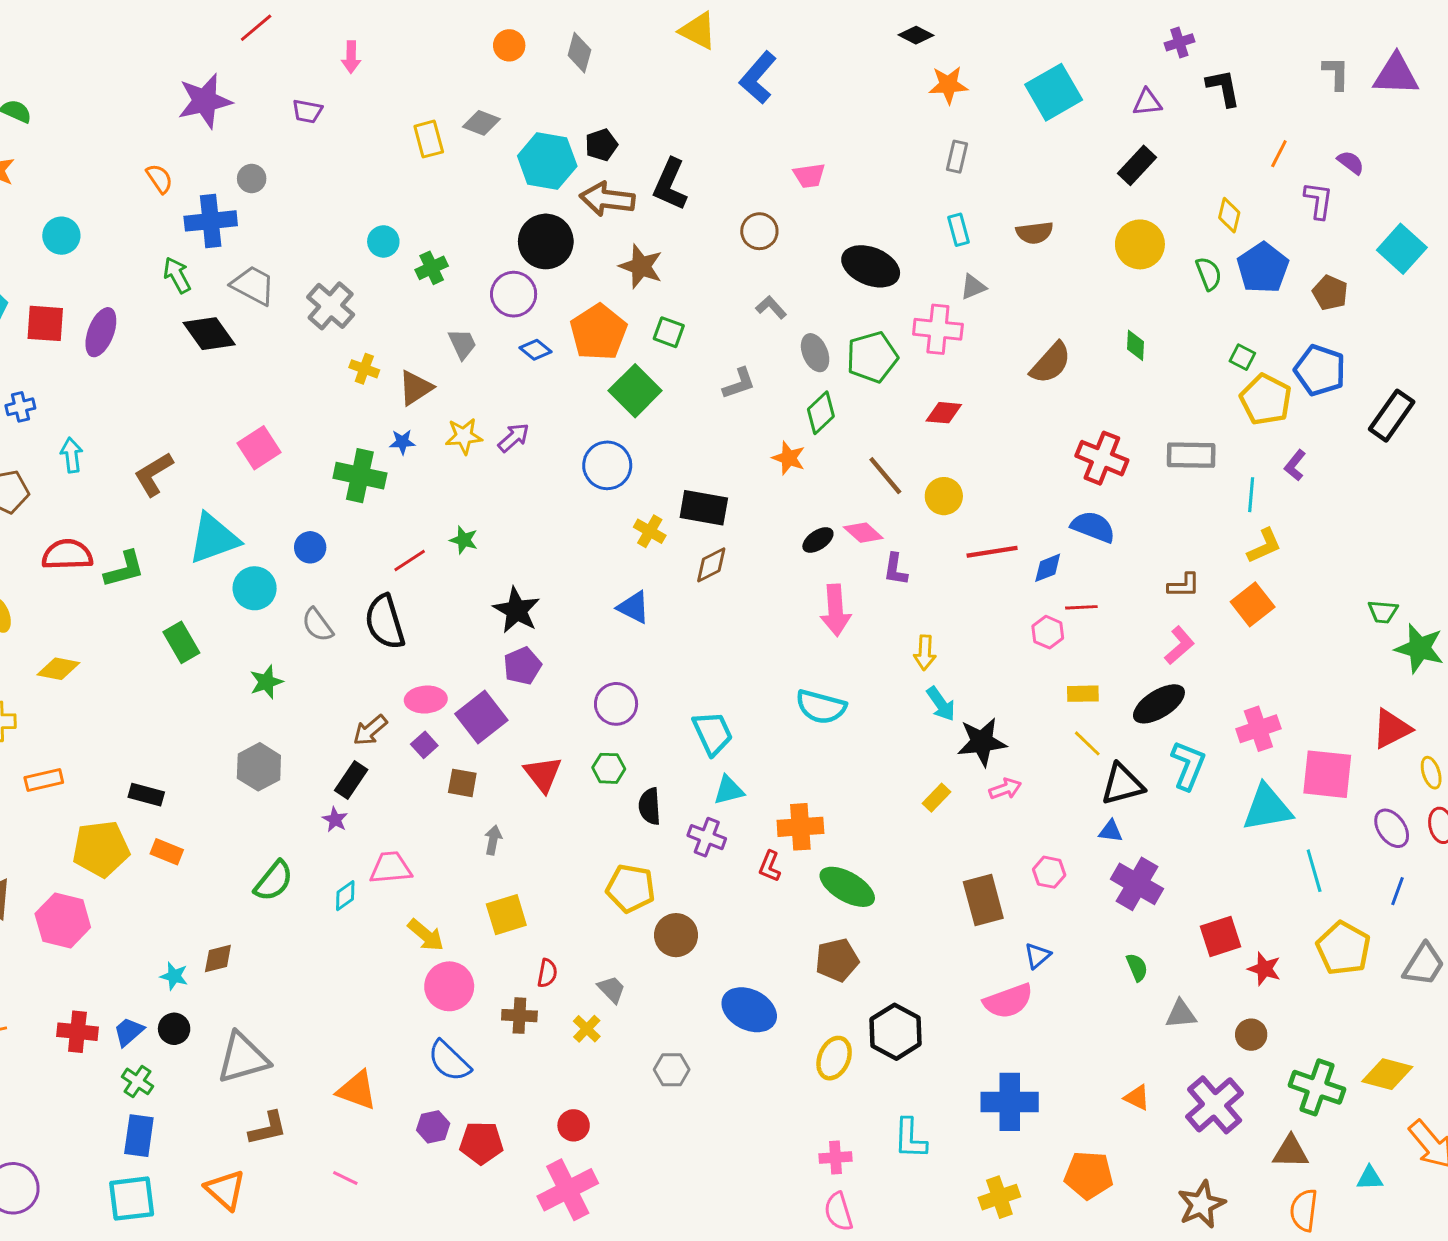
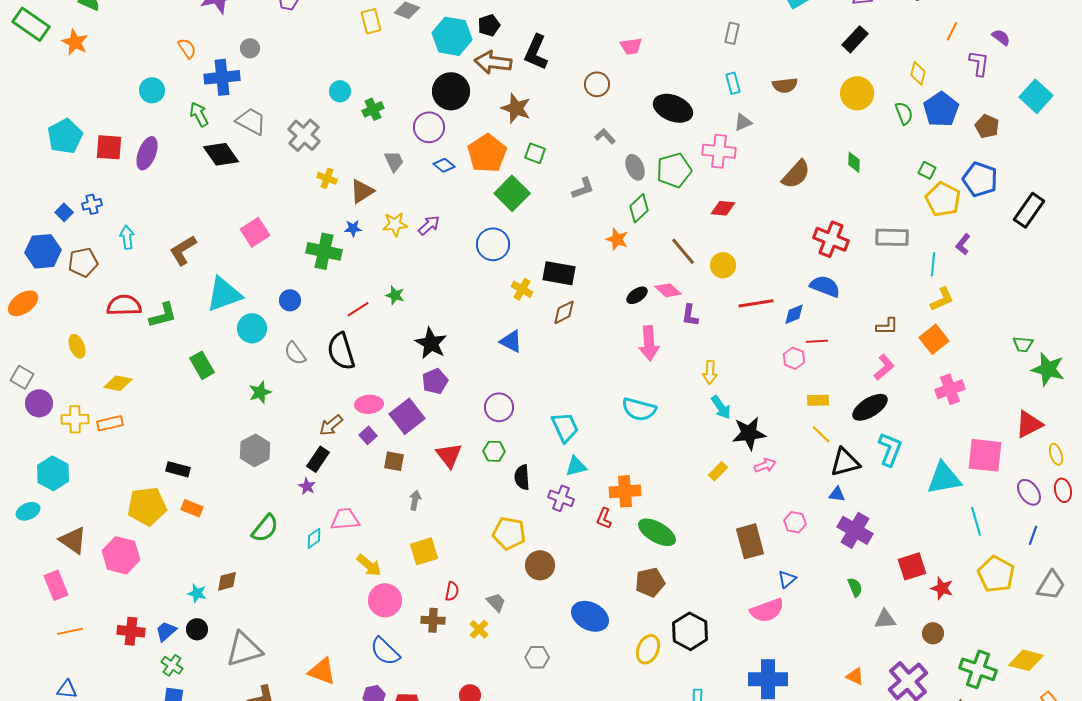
cyan circle: (61, 236) -> (152, 90), moved
pink cross: (1258, 729) -> (950, 389), moved
orange rectangle: (44, 780) -> (110, 423), moved

